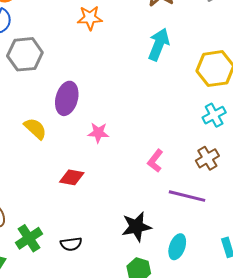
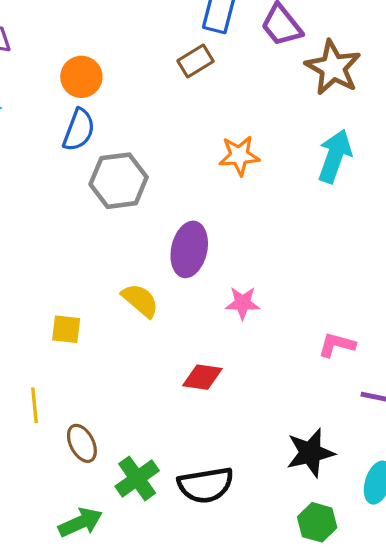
orange star: (90, 18) -> (239, 156), moved
pink L-shape: (155, 161) -> (337, 345), turned 70
black semicircle: (71, 244) -> (206, 485), size x1.6

